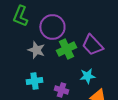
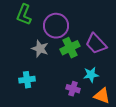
cyan cross: (34, 81) -> (27, 80), moved
purple cross: (61, 90) -> (73, 89), moved

